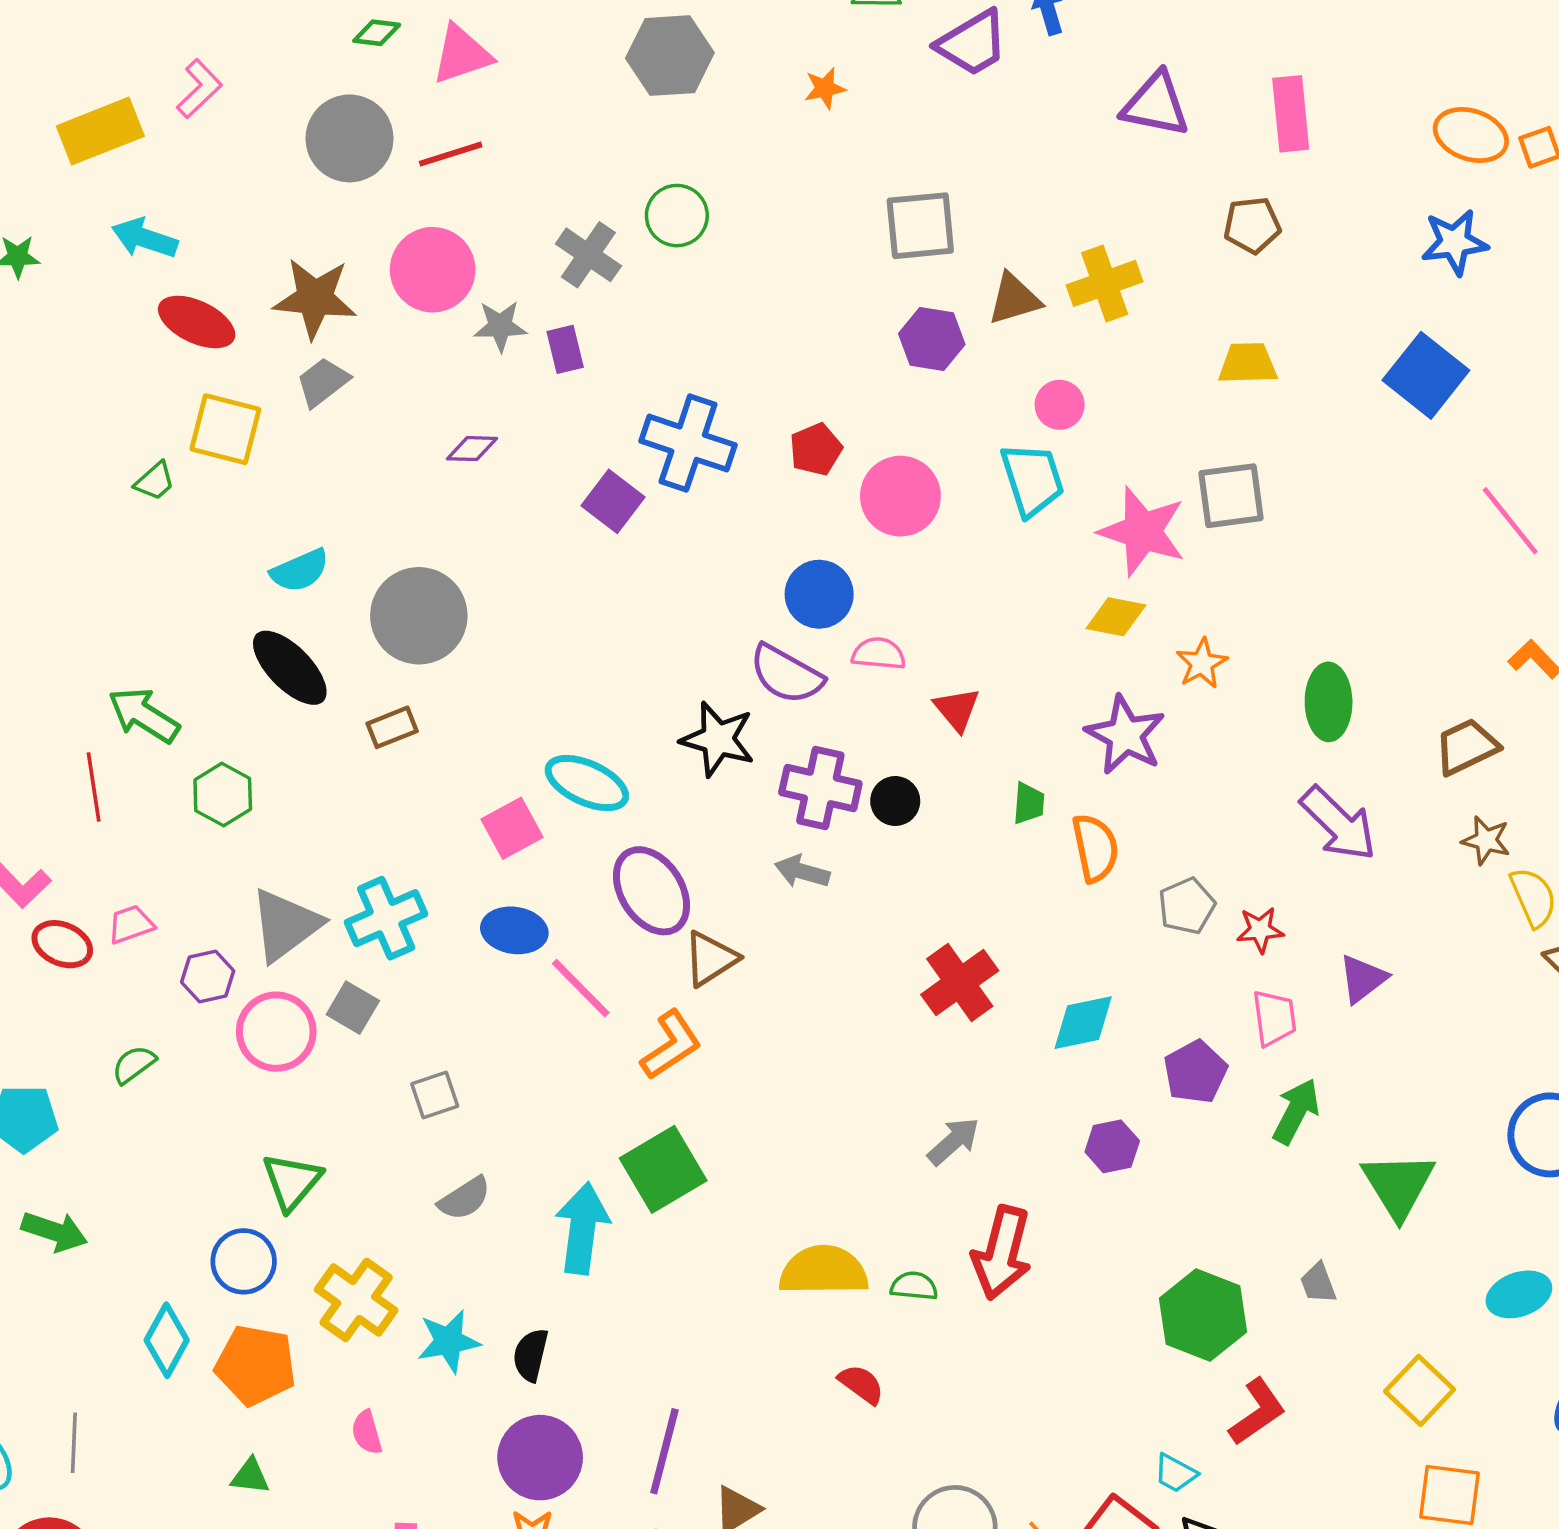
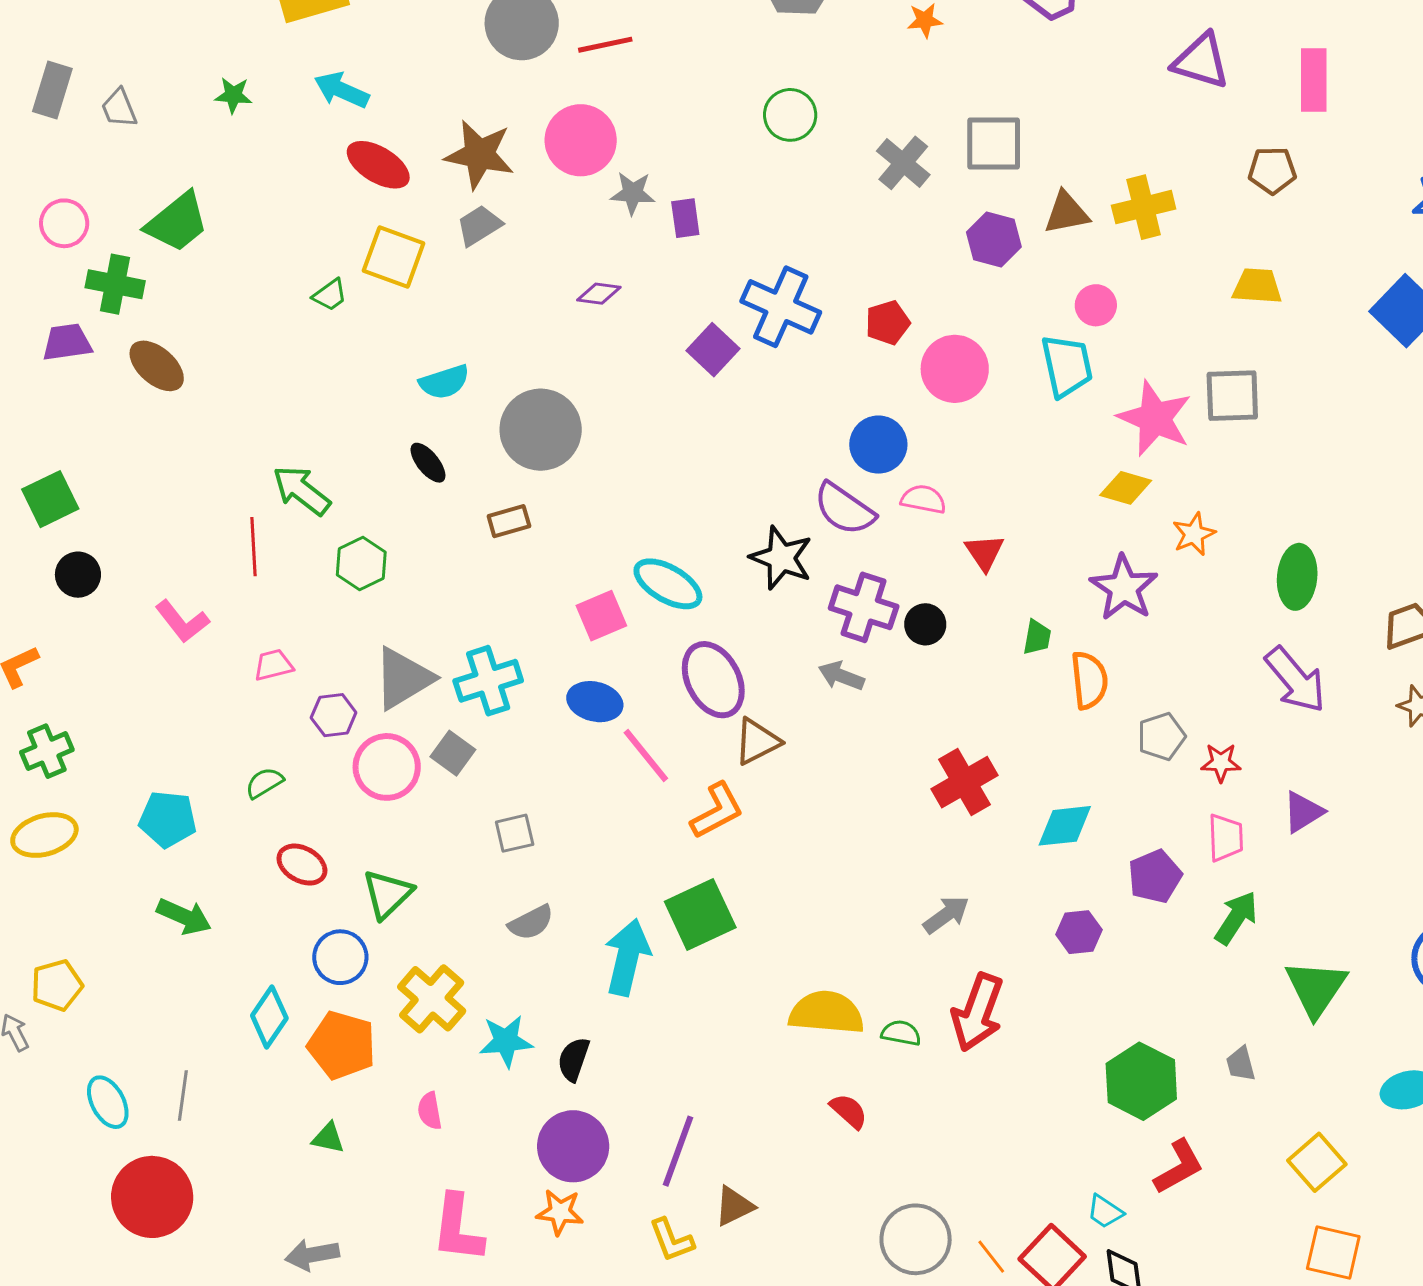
gray cross: (588, 255) -> (903, 163), moved
black ellipse: (290, 668) -> (428, 463), size x0.6
red ellipse: (62, 944) -> (302, 865), moved

